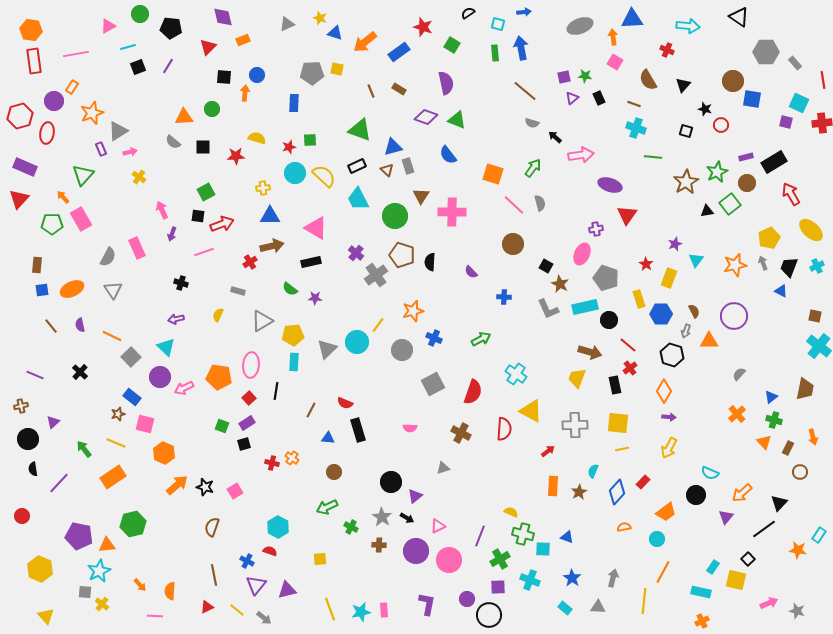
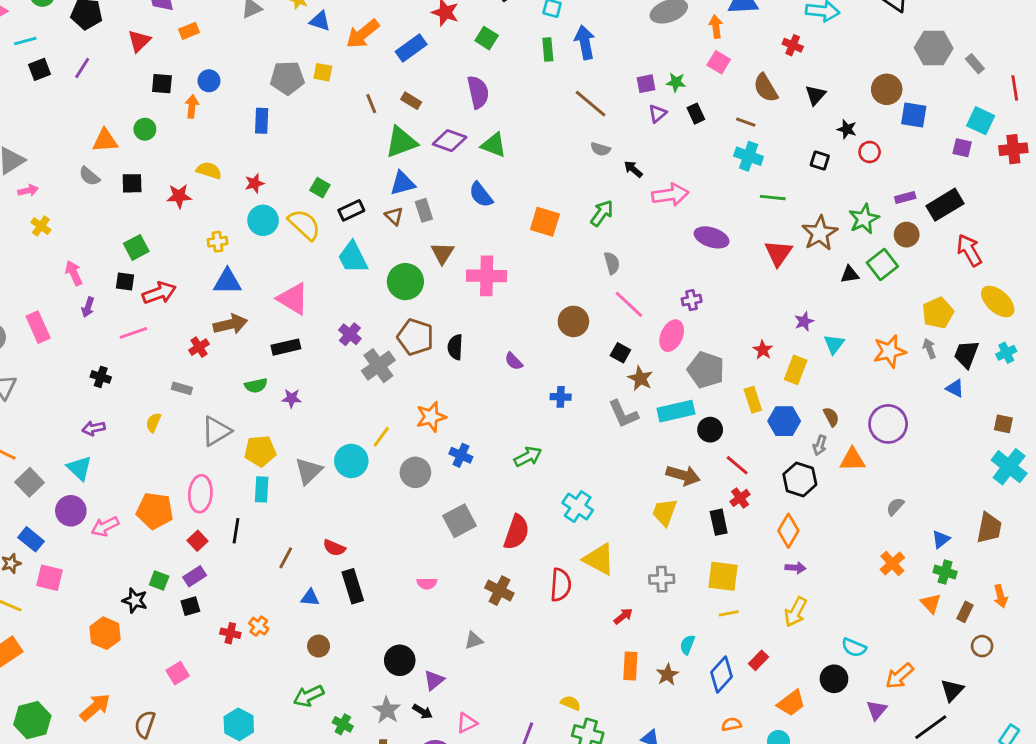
green triangle: (360, 130) -> (401, 142), moved, turned -40
green square: (310, 140) -> (320, 188), moved, turned 32
pink line: (514, 205) -> (629, 304), moved
red triangle: (627, 215) -> (778, 253), moved
green semicircle: (290, 289) -> (256, 385), turned -49
gray cross: (575, 425) -> (662, 579), size x0.7
orange hexagon: (164, 453) -> (105, 633), moved
orange arrow: (177, 485) -> (95, 707), moved
black star: (205, 487) -> (135, 600), moved

